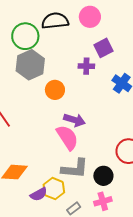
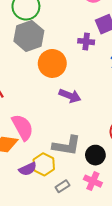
orange circle: (55, 90) -> (52, 63), size x1.4
pink semicircle: (67, 137) -> (23, 127), moved
pink cross: (103, 201) -> (93, 181), turned 36

